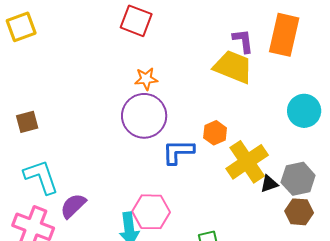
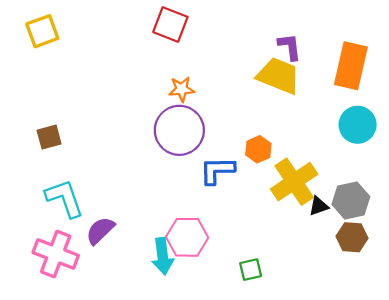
orange rectangle: (284, 35) -> (351, 66), moved

